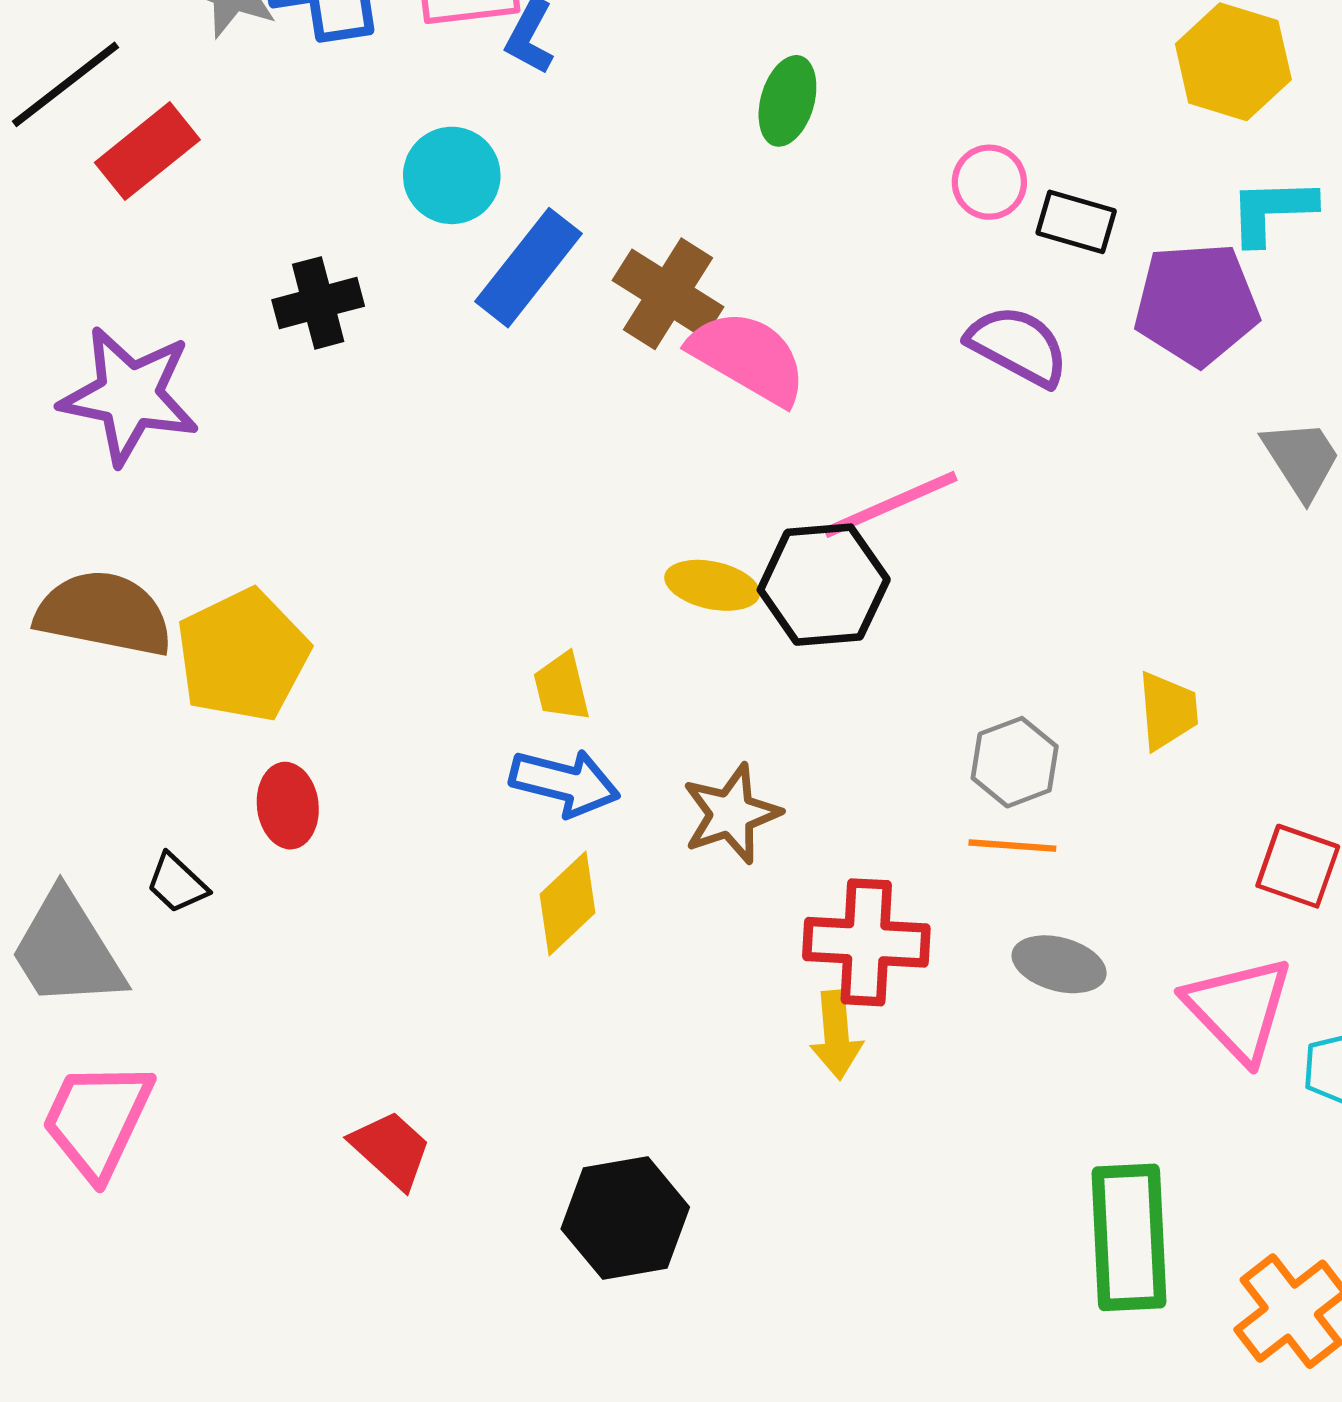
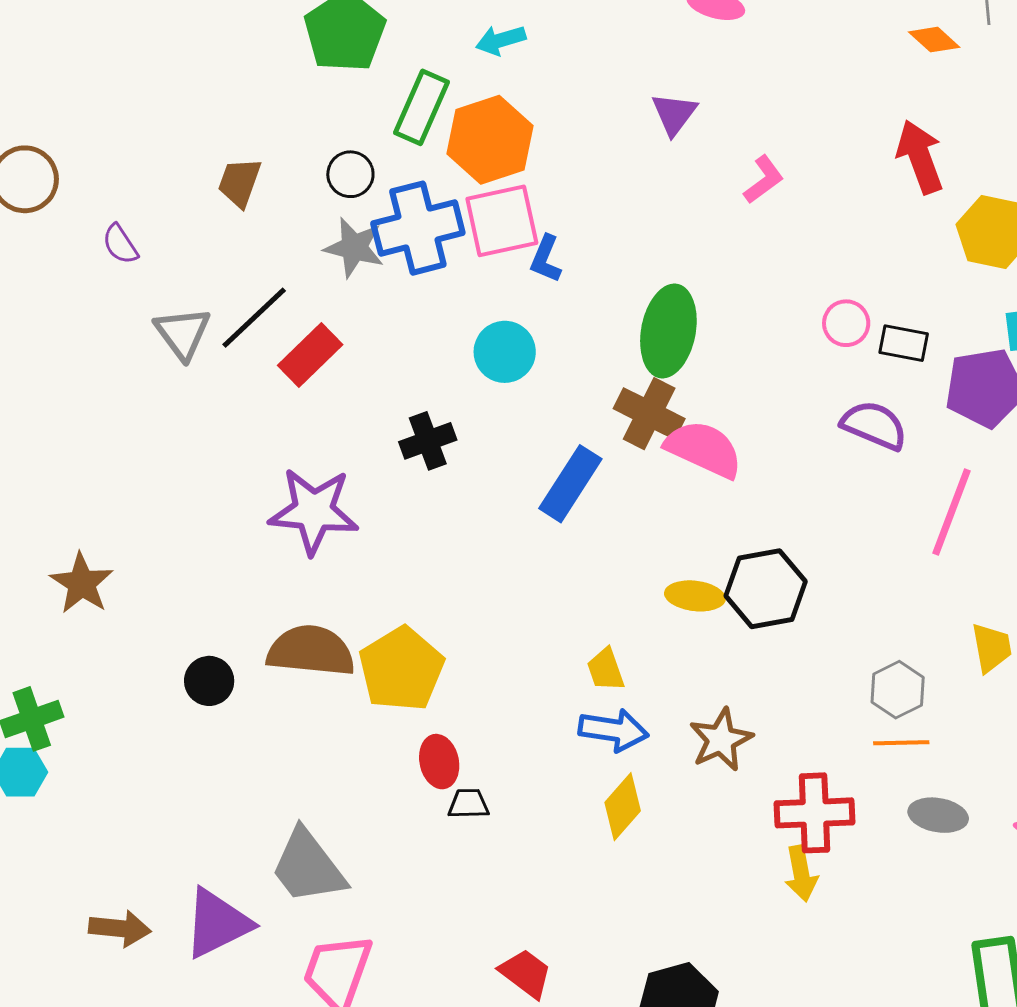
green ellipse: (787, 101) -> (668, 331), moved, size x1.6
blue rectangle: (529, 268) -> (570, 484), moved
pink line: (890, 504) -> (952, 512), moved, turned -40
black trapezoid: (177, 883) -> (469, 804), moved, turned 141

